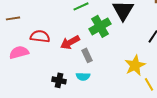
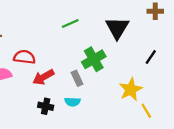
green cross: (100, 26) -> (94, 59), moved
red arrow: (70, 42) -> (43, 77), moved

